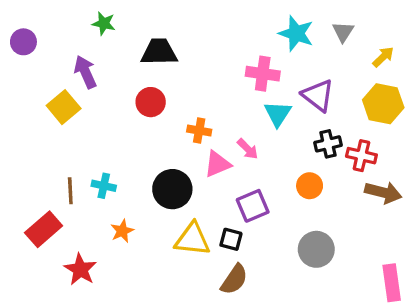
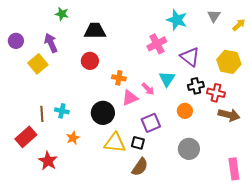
gray triangle: (343, 32) -> (214, 16), moved
purple circle: (23, 42) -> (16, 41), moved
yellow arrow: (383, 57) -> (239, 25), moved
pink cross: (263, 74) -> (157, 44), turned -36
cyan triangle: (278, 114) -> (167, 79), moved

